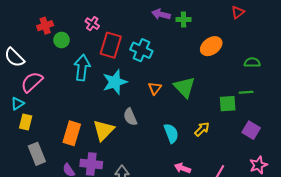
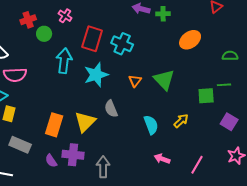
pink cross: (92, 24) -> (65, 16), moved
pink semicircle: (32, 82) -> (15, 75), turned -140
gray rectangle: (37, 154) -> (20, 145), turned -45

